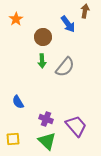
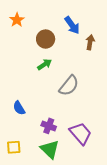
brown arrow: (85, 11) -> (90, 42), moved
green arrow: (42, 61) -> (44, 64), turned -120
gray semicircle: (65, 67) -> (69, 86), moved

